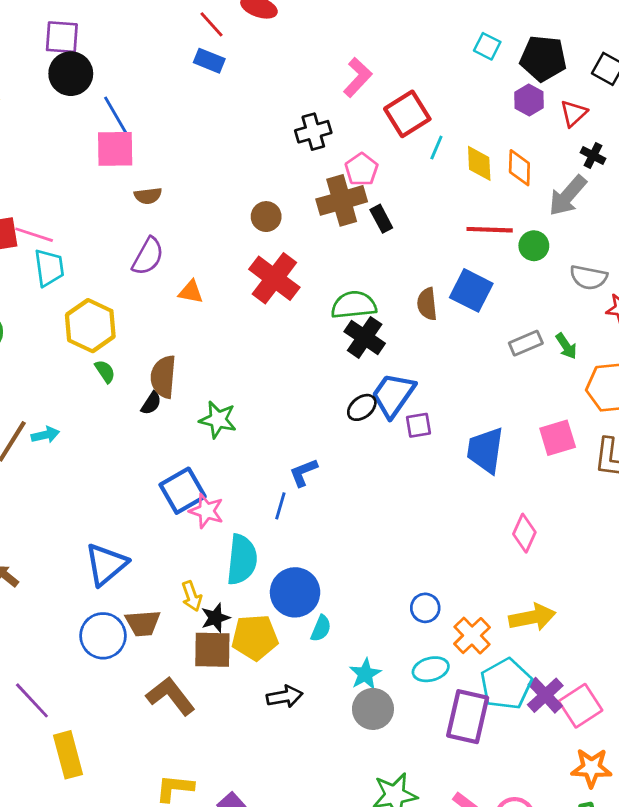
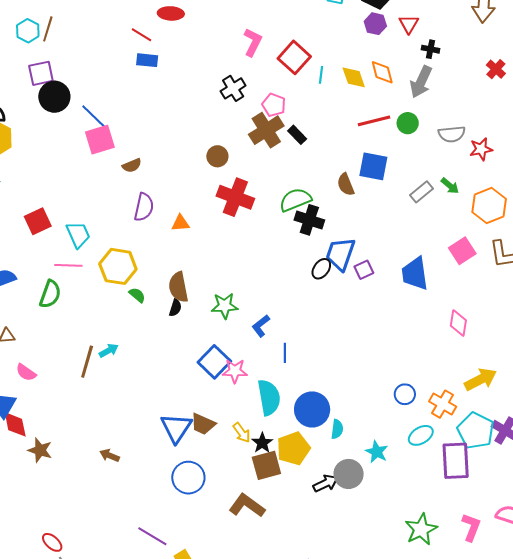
pink line: (34, 235) -> (68, 265), moved
blue L-shape: (303, 472) -> (261, 326), moved
brown trapezoid: (143, 623) -> (203, 424), moved, turned 44
gray circle: (373, 709) -> (349, 474), moved

